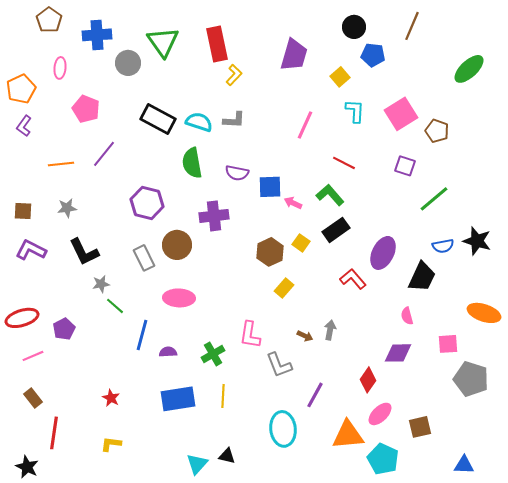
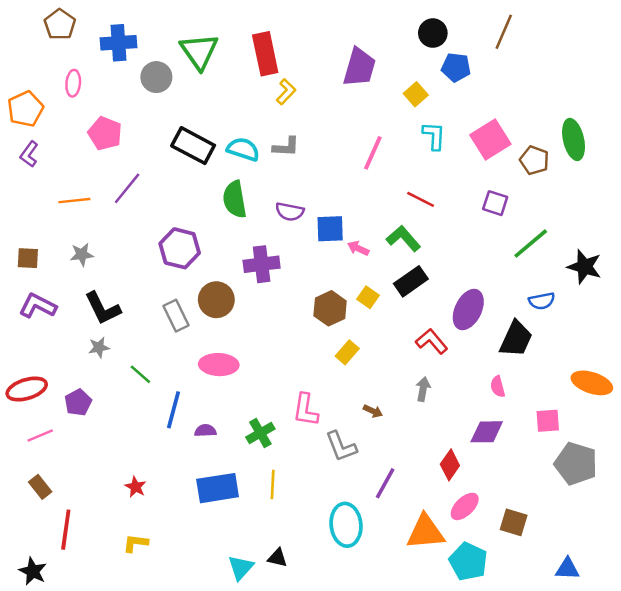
green ellipse: (469, 69) -> (574, 139), moved, turned -60
black star: (477, 241) -> (585, 267), moved
gray star: (101, 284) -> (99, 347), moved
gray arrow: (330, 330) -> (423, 389), moved
brown square: (420, 427) -> (514, 522), turned 30

